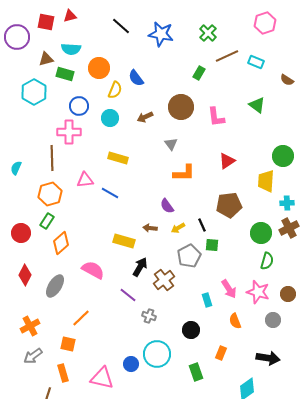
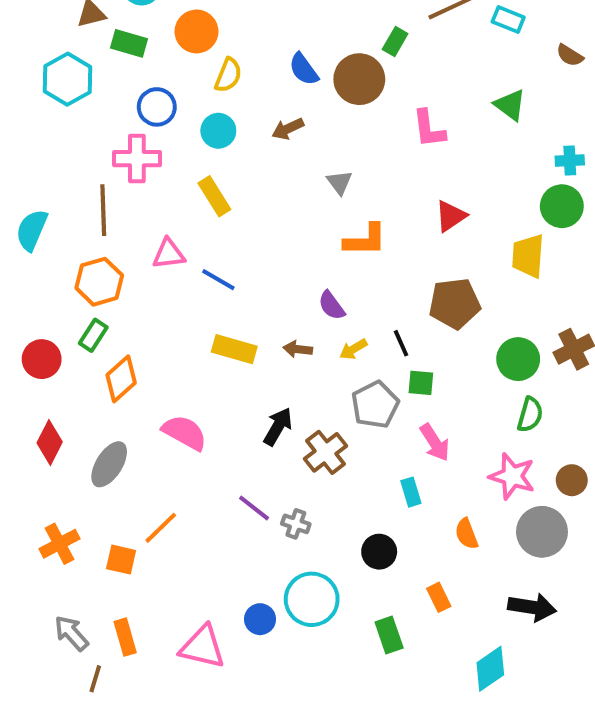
blue semicircle: (136, 78) -> (304, 69), moved
brown circle: (181, 107) -> (359, 79), moved
yellow rectangle: (118, 158) -> (214, 196), moved, turned 42
cyan semicircle: (16, 168) -> (32, 230), size x1.5
cyan cross: (287, 203) -> (570, 161), moved
yellow rectangle: (124, 241) -> (234, 349), moved
pink arrow: (229, 289) -> (435, 442), moved
purple line: (128, 295) -> (254, 508), moved
gray circle: (273, 320) -> (542, 532), size x1.6
orange square: (68, 344) -> (121, 560), moved
orange rectangle: (221, 353) -> (439, 597), turned -48
gray arrow: (33, 356) -> (71, 633), moved, turned 84

